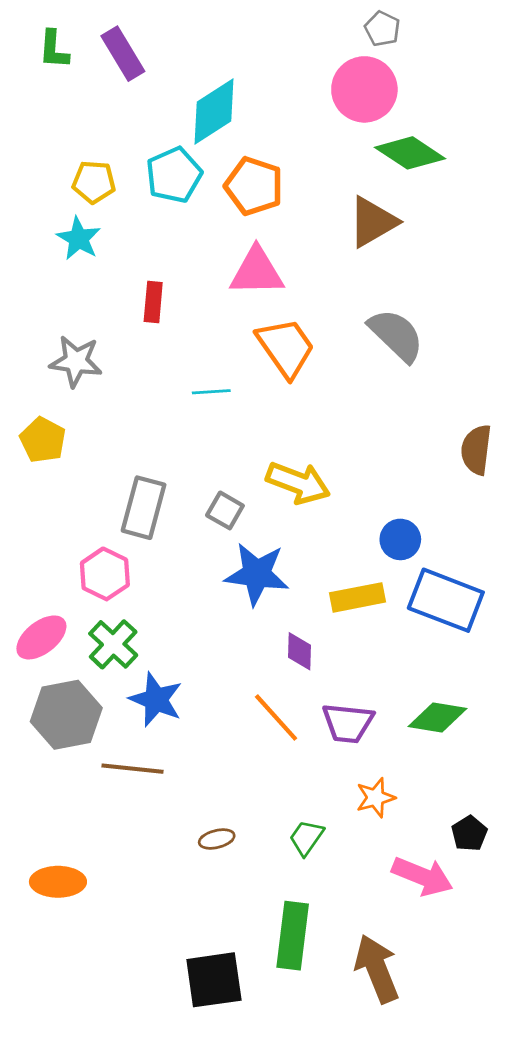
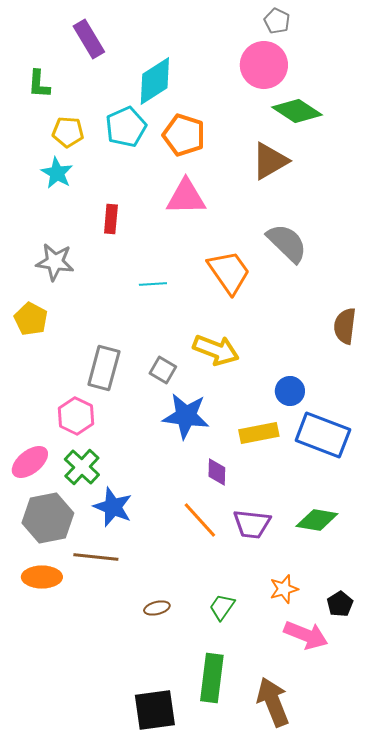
green L-shape: (54, 49) -> (39, 84), moved
orange trapezoid: (286, 348) -> (229, 272), moved
orange star: (375, 798) -> (284, 589), moved
orange ellipse: (58, 882) -> (42, 577), moved

